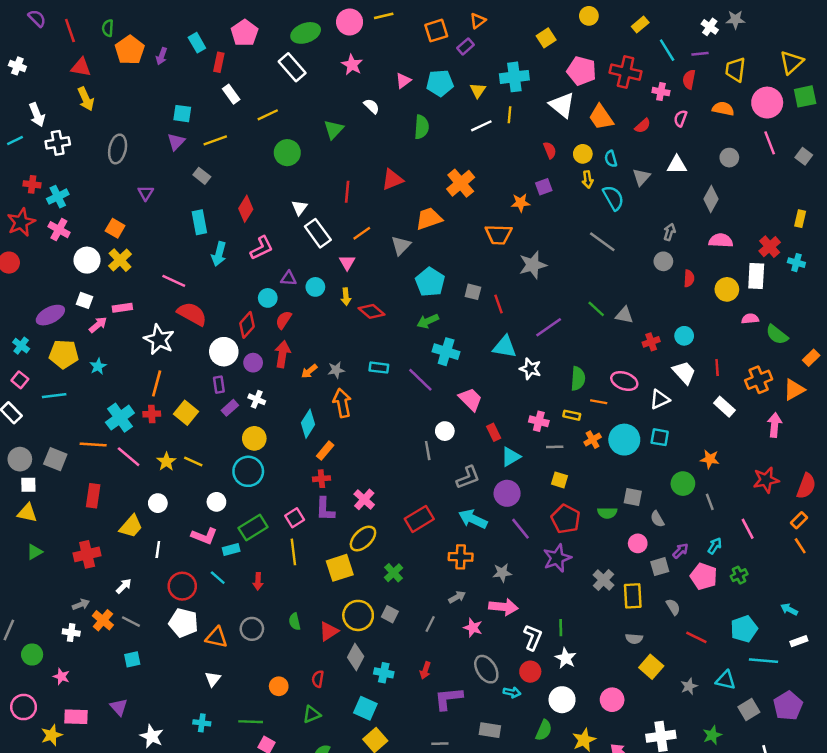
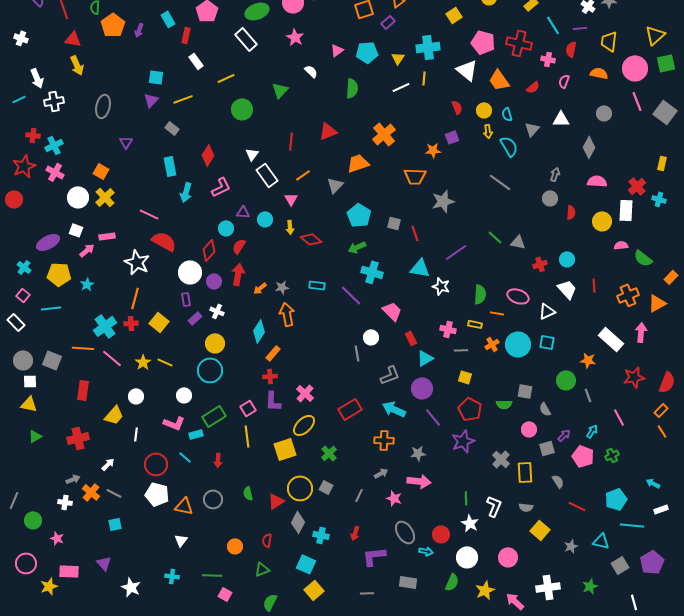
gray square: (804, 156) -> (665, 112), size x1.6
white rectangle: (724, 407) -> (611, 339), moved, size x1.4
white L-shape: (533, 637) -> (494, 506), moved

